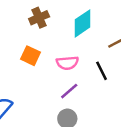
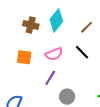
brown cross: (39, 18) -> (31, 25), moved, turned -35
purple line: (69, 91) -> (50, 78), moved

